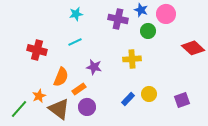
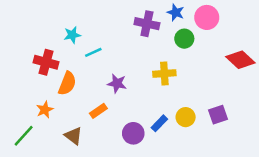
cyan star: (76, 14) -> (72, 35), moved
orange semicircle: (61, 77) -> (67, 83), moved
orange star: (39, 96) -> (45, 110), moved
purple square: (182, 100) -> (218, 115), moved
purple circle: (87, 107) -> (133, 133), moved
brown triangle: (59, 109) -> (73, 136), size x0.7

